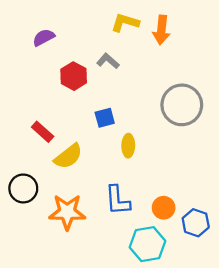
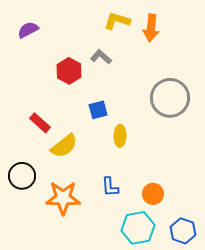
purple semicircle: (44, 37) -> (28, 30), moved
blue L-shape: (118, 200) -> (110, 187), size x0.7
blue hexagon: (196, 223) -> (183, 231), moved

